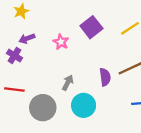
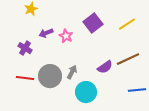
purple arrow: (27, 39) -> (46, 33), moved
purple semicircle: (105, 77) -> (105, 67), turned 63
gray circle: (43, 108) -> (50, 76), moved

